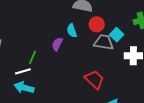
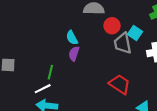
cyan semicircle: (72, 31) -> (72, 38), moved
gray trapezoid: (104, 42) -> (123, 43), turned -100

